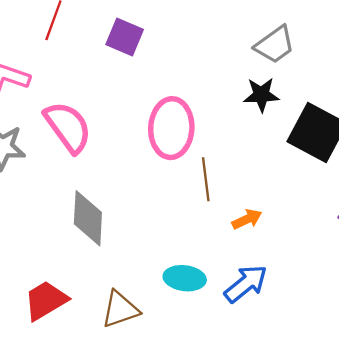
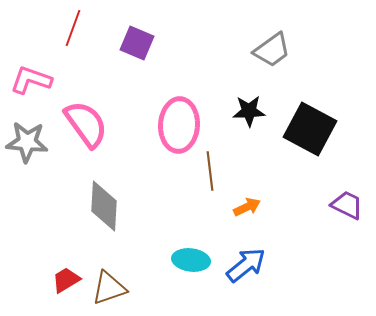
black star: (261, 95) -> (249, 111), moved
red trapezoid: (46, 300) -> (66, 280), size x0.7
brown triangle: (120, 309) -> (109, 288), moved

